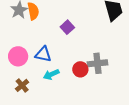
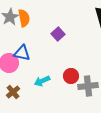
blue triangle: (43, 54) -> (22, 53), moved
gray cross: (97, 63) -> (88, 86), moved

